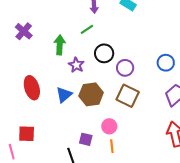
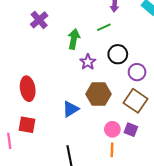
red ellipse: (32, 88) -> (28, 89), moved
blue triangle: (64, 95) -> (71, 109), moved
purple square: (86, 139) -> (131, 130), moved

